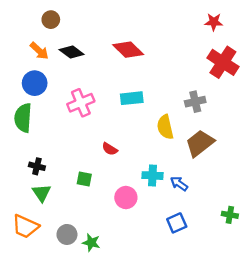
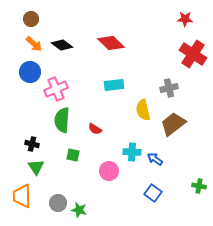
brown circle: (51, 20) -> (31, 19), moved
pink cross: (81, 103) -> (56, 89), moved
green semicircle: (23, 118) -> (62, 120), moved
blue square: (177, 223) -> (153, 193), turned -30
orange trapezoid: (25, 226) -> (22, 196), turned 65

